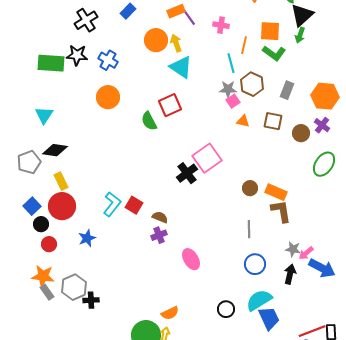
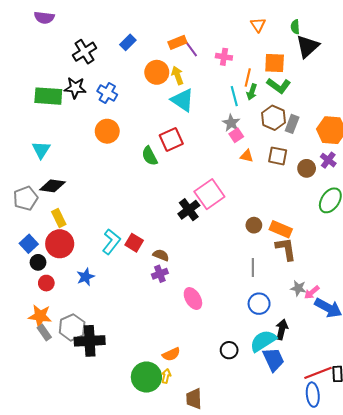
green arrow: (300, 35) -> (252, 92), moved
brown hexagon: (252, 84) -> (274, 118), moved
gray star: (228, 89) -> (231, 123), turned 30
black arrow: (290, 274) -> (282, 329), moved
black cross: (91, 300) -> (90, 341), size x1.8

